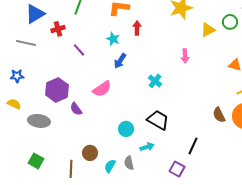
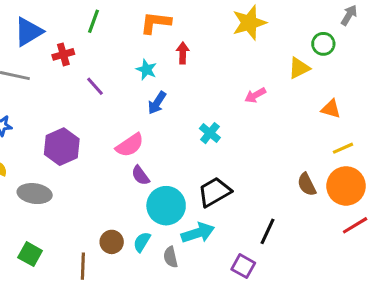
yellow triangle: (208, 30) -> (299, 68), moved
pink arrow: (185, 56) -> (255, 95), turned 64
purple semicircle: (76, 109) -> (140, 175), moved
black trapezoid: (158, 120) -> (214, 192), turned -60
cyan circle: (126, 129) -> (166, 206), size x1.6
cyan arrow: (147, 147) -> (198, 233), size x1.5
cyan semicircle: (110, 166) -> (142, 242), moved

